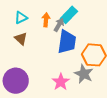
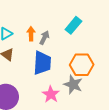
cyan rectangle: (69, 15) -> (73, 25), moved
blue trapezoid: (67, 42) -> (42, 63), moved

